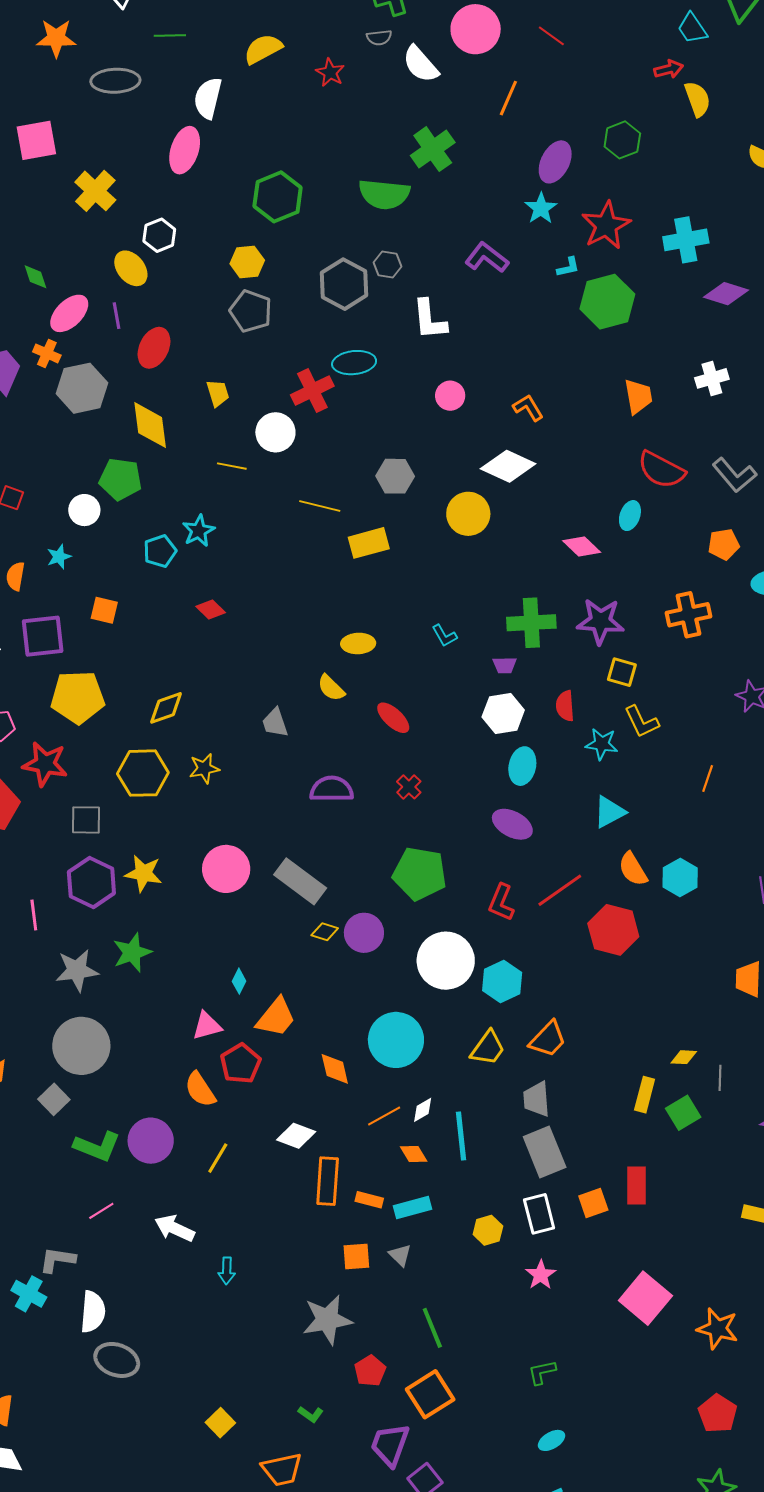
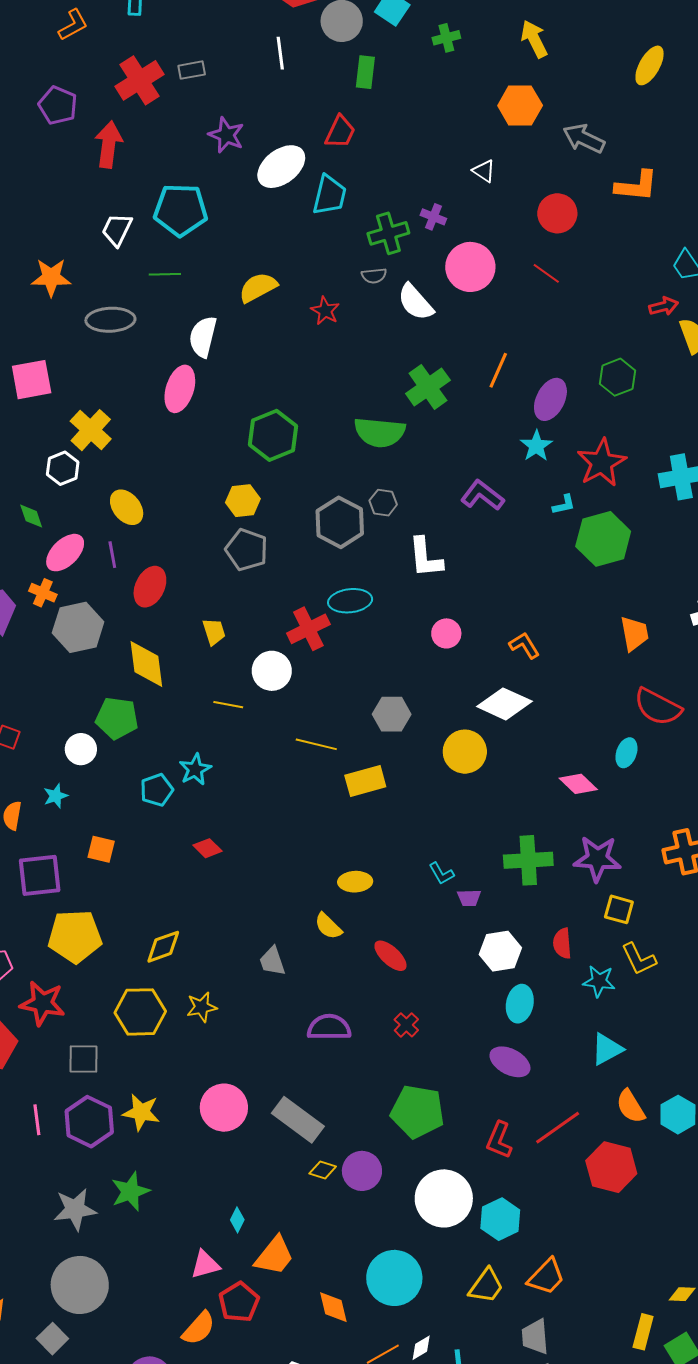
orange line: (508, 98) -> (498, 370), moved
white hexagon: (159, 235) -> (63, 468), moved
purple trapezoid: (505, 665) -> (469, 898), moved
pink line: (34, 915) -> (37, 1120), moved
orange semicircle: (200, 1090) -> (199, 1328), turned -105

